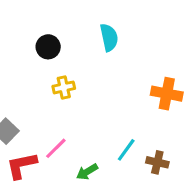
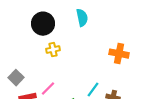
black circle: (48, 47) -> (43, 24), size x1.5

